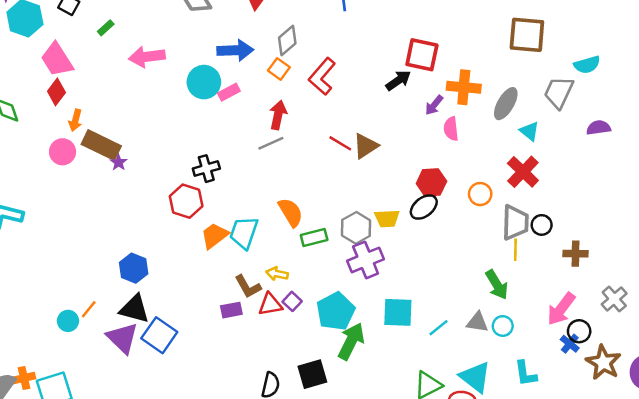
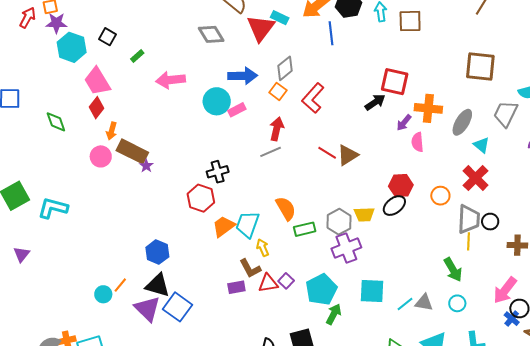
yellow arrow: (277, 274) -> (263, 248), moved, turned 54
gray triangle: (477, 322) -> (424, 303), moved
green arrow: (351, 341) -> (334, 314), size x0.7

